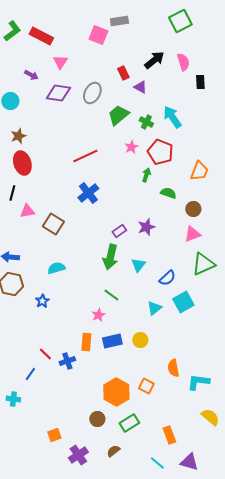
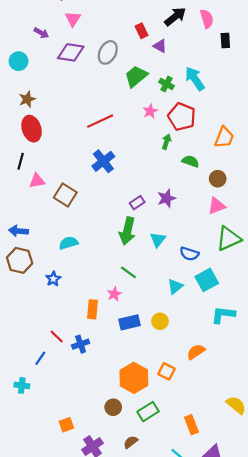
blue semicircle: (167, 278) -> (189, 254), turned 60
orange rectangle: (86, 342) -> (93, 309), moved
orange semicircle: (173, 368) -> (196, 352), turned 66
cyan L-shape: (198, 382) -> (223, 315), moved

